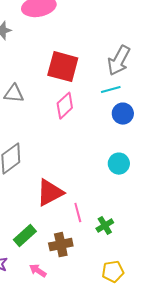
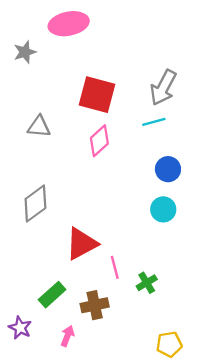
blue circle: (123, 114) -> (168, 169), moved
pink arrow: (38, 271) -> (67, 336), turned 78
yellow pentagon: (113, 272) -> (169, 344), moved

